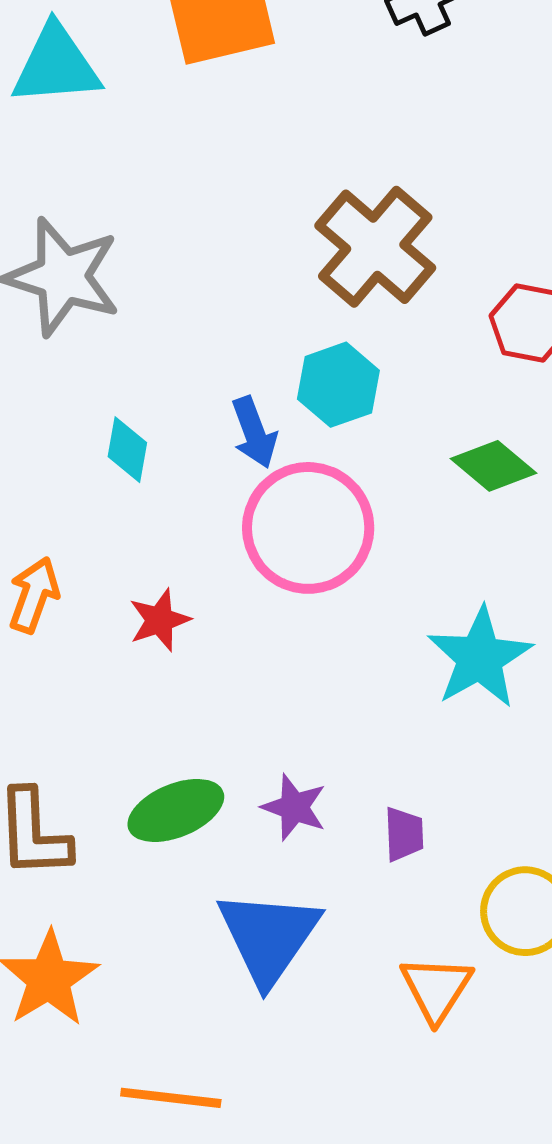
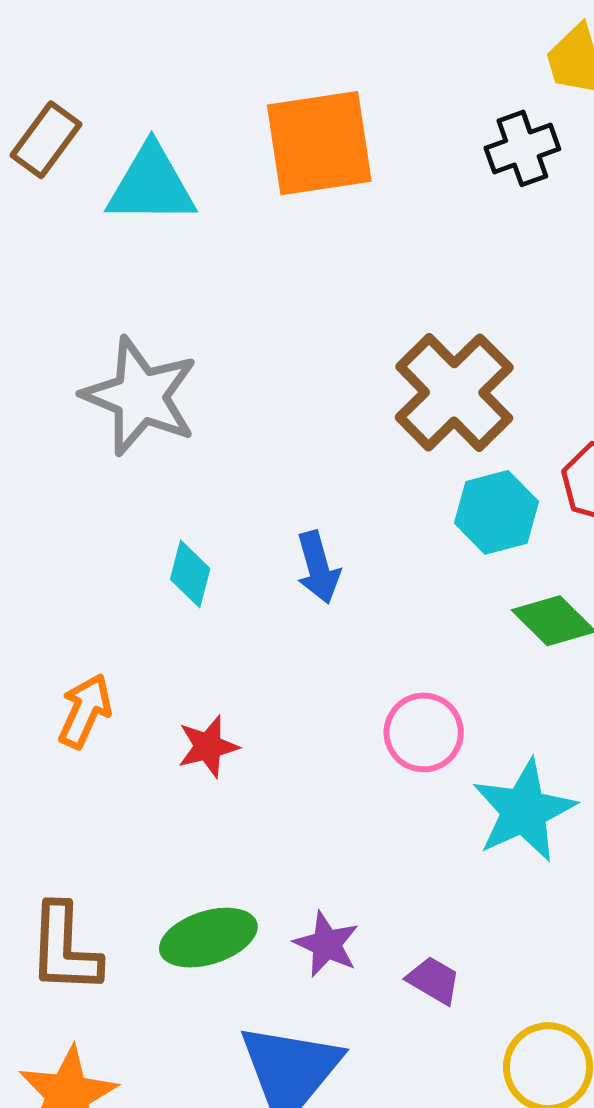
cyan hexagon: (338, 385) -> (497, 512), moved
pink circle: (308, 528) -> (424, 732), moved, size x0.6
purple trapezoid: (404, 834) -> (434, 980), turned -62

